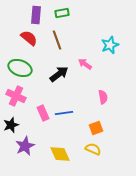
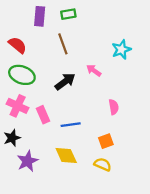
red semicircle: (29, 38) -> (18, 45), moved
pink rectangle: (43, 113) -> (43, 115), moved
yellow diamond: (60, 154) -> (66, 156), moved

